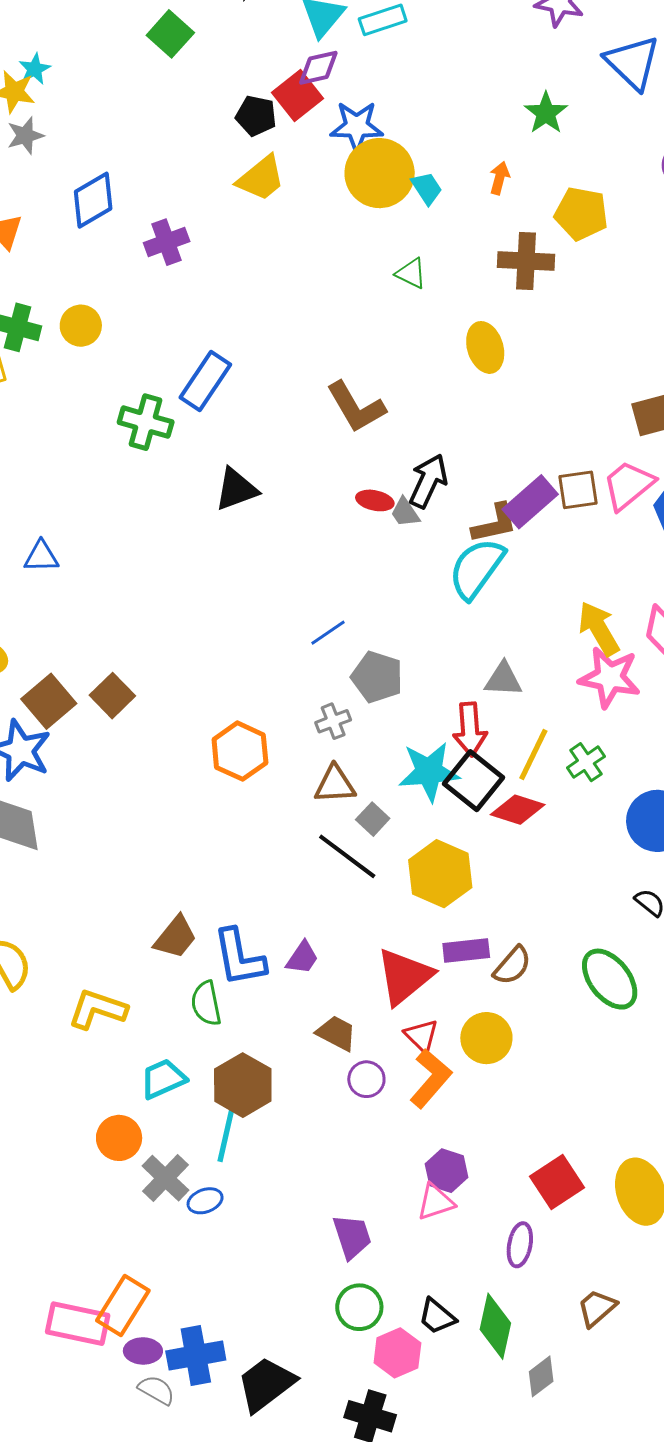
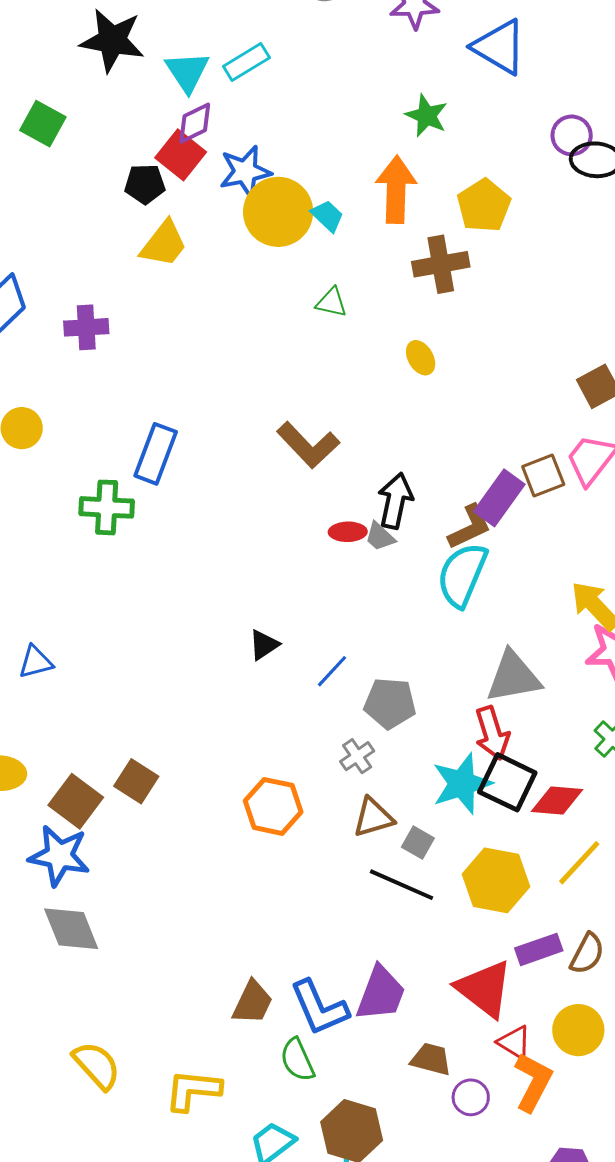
orange arrow: (499, 178) -> (396, 189), size x2.0
yellow pentagon: (581, 214) -> (484, 206), turned -30
purple cross: (167, 242) -> (86, 327), turned 30
yellow ellipse: (485, 347) -> (421, 358), size x0.7
black triangle: (236, 489) -> (264, 645), moved, size x0.7
gray triangle: (503, 679) -> (513, 677), size x1.5
yellow line: (533, 755) -> (579, 863), moved, turned 30
purple trapezoid: (302, 958) -> (381, 994), size x1.6
red triangle: (404, 976) -> (484, 989), turned -30

